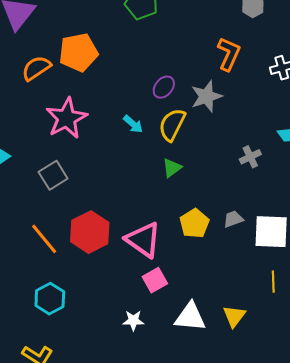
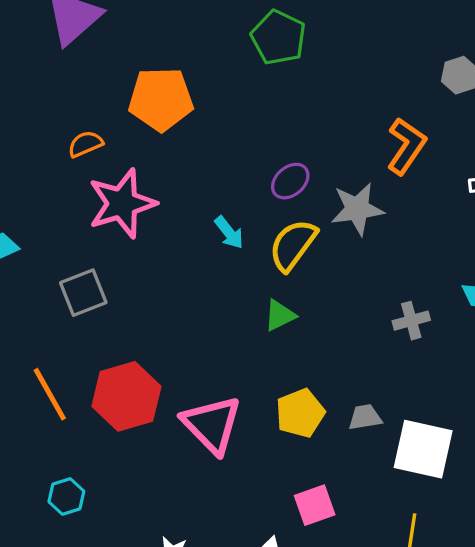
orange semicircle: (36, 68) -> (85, 144), moved, size x0.7
pink square: (155, 280) -> (315, 505), moved
cyan hexagon: (50, 299) -> (66, 496), moved, size x0.7

